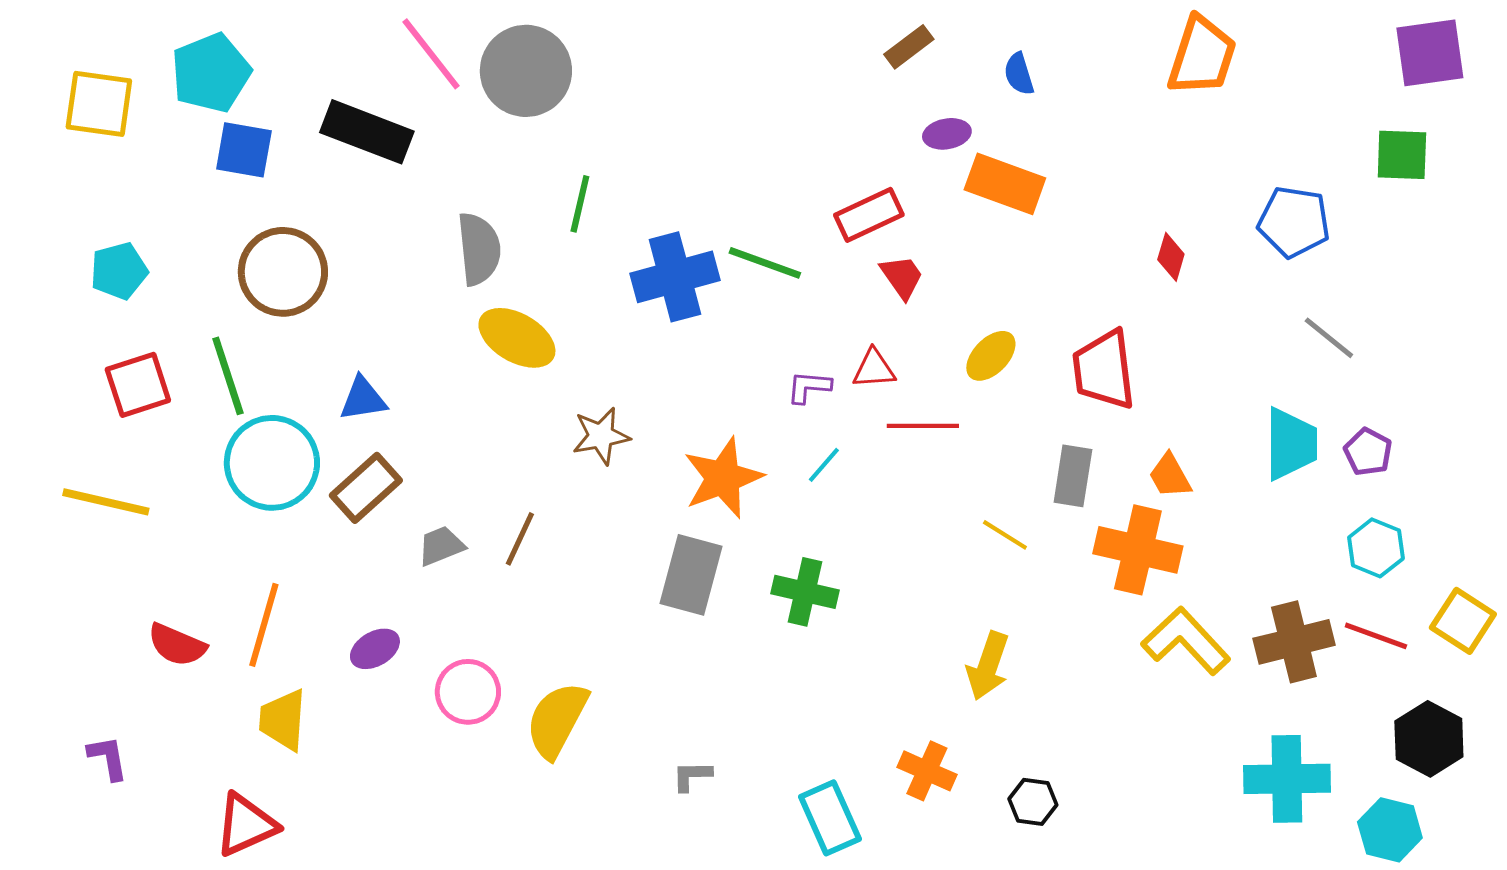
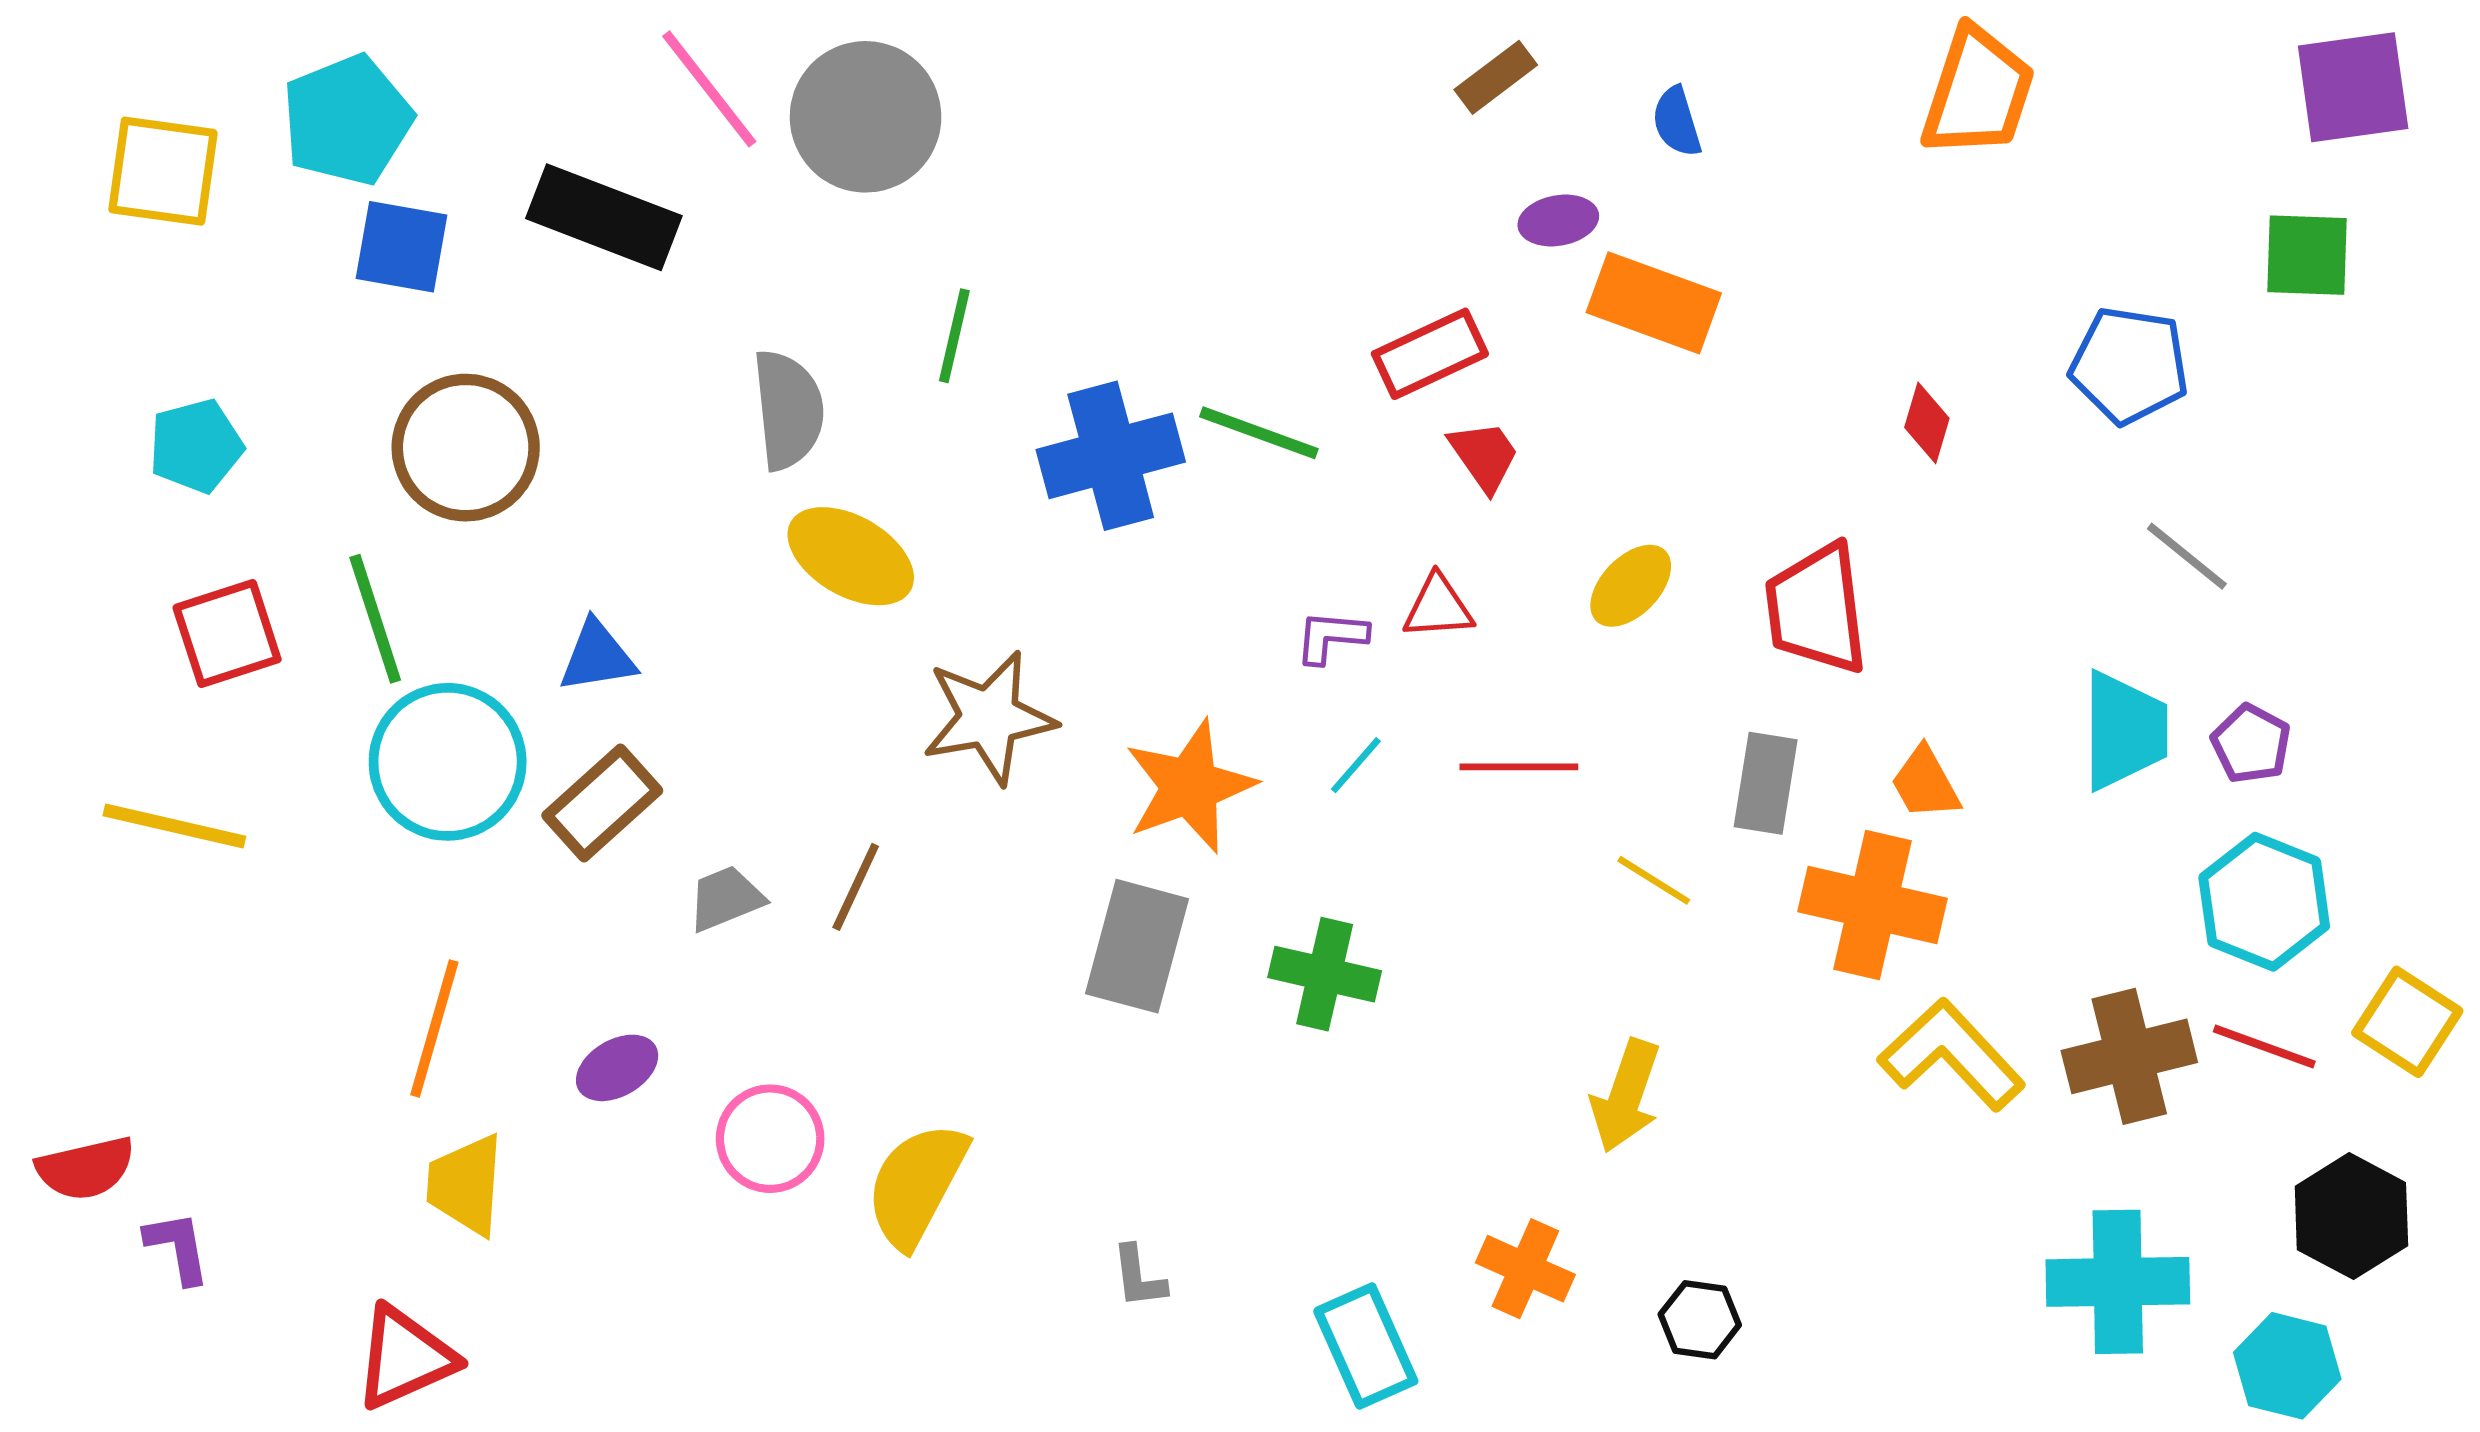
red line: (923, 426) -> (1519, 767), moved
brown star: (601, 436) -> (989, 717), size x1.4
cyan hexagon: (1376, 548) -> (2264, 902), size x1.4
red semicircle: (177, 645) -> (86, 1168), moved, turned -36
gray L-shape: (692, 776) -> (1139, 1277), turned -96

